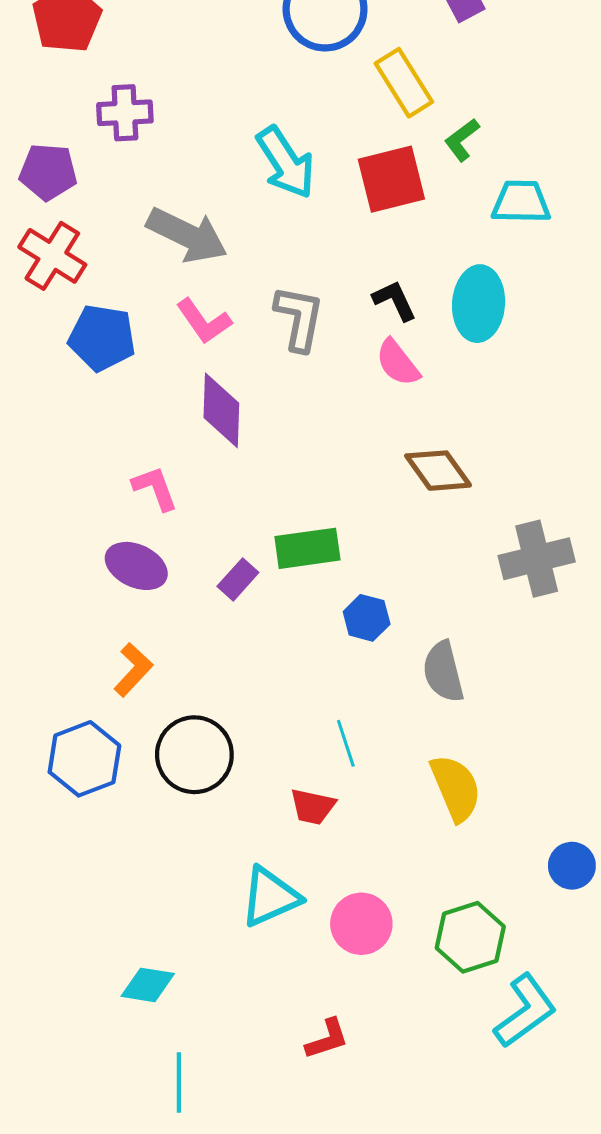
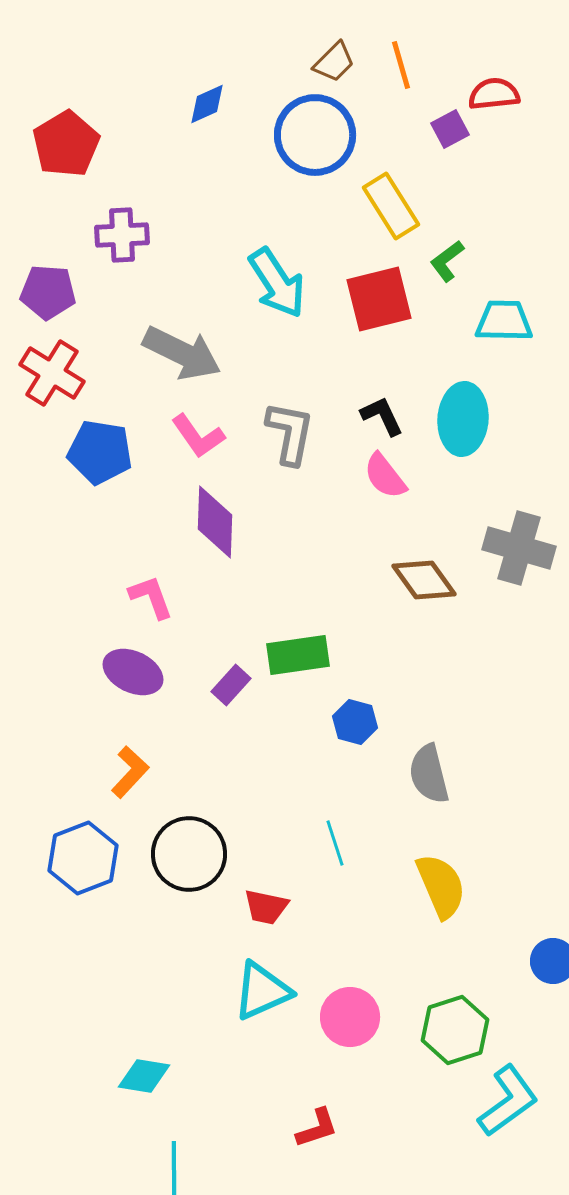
gray cross: (537, 559) -> (519, 548), moved, turned 30
red trapezoid: (313, 807) -> (266, 907), moved

